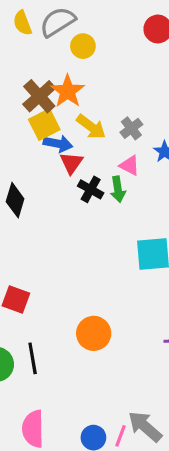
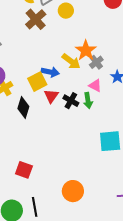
orange star: (68, 91) -> (86, 50), moved
brown cross: (39, 96) -> (36, 19), moved
yellow square: (44, 124) -> (37, 82), moved
red triangle: (71, 163) -> (51, 96), moved

